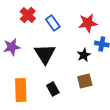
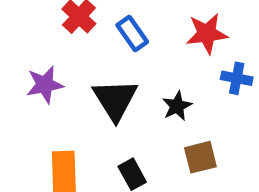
black star: (84, 55) -> (177, 106), moved

